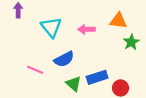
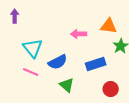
cyan triangle: (51, 27) -> (33, 48), moved
blue rectangle: (97, 77) -> (96, 64), moved

